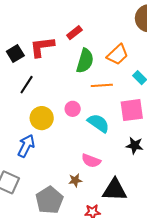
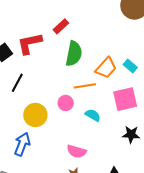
orange trapezoid: (118, 55) -> (106, 68), moved
orange line: (102, 85) -> (85, 86), moved
cyan semicircle: (98, 123) -> (93, 115), size x0.7
pink semicircle: (91, 161) -> (77, 151), moved

